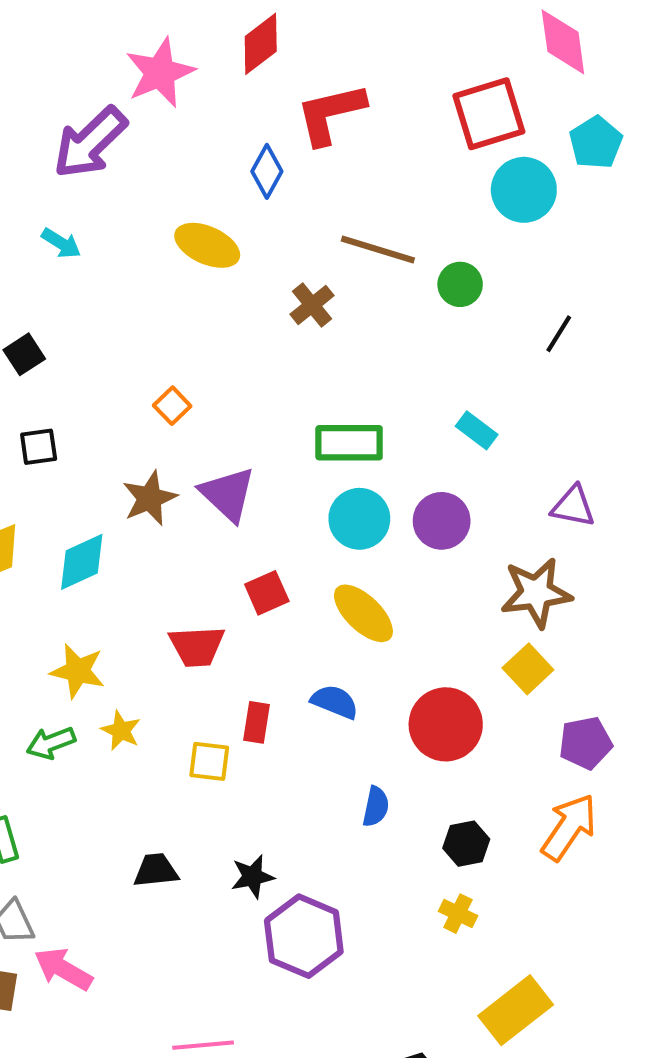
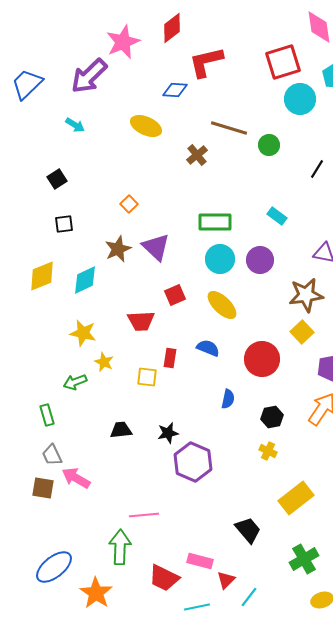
blue diamond: (267, 171) -> (175, 90), turned 65
green arrow: (51, 743) -> (75, 382), moved

